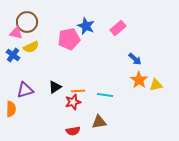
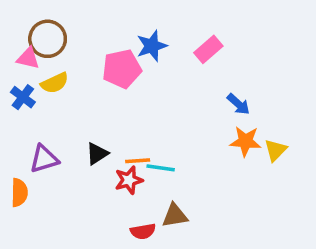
blue star: (86, 26) -> (152, 46), turned 30
orange star: (139, 80) -> (245, 141), turned -30
yellow triangle: (156, 85) -> (275, 150), turned -32
cyan line: (105, 95) -> (161, 168), moved
red semicircle: (73, 131) -> (143, 231), moved

